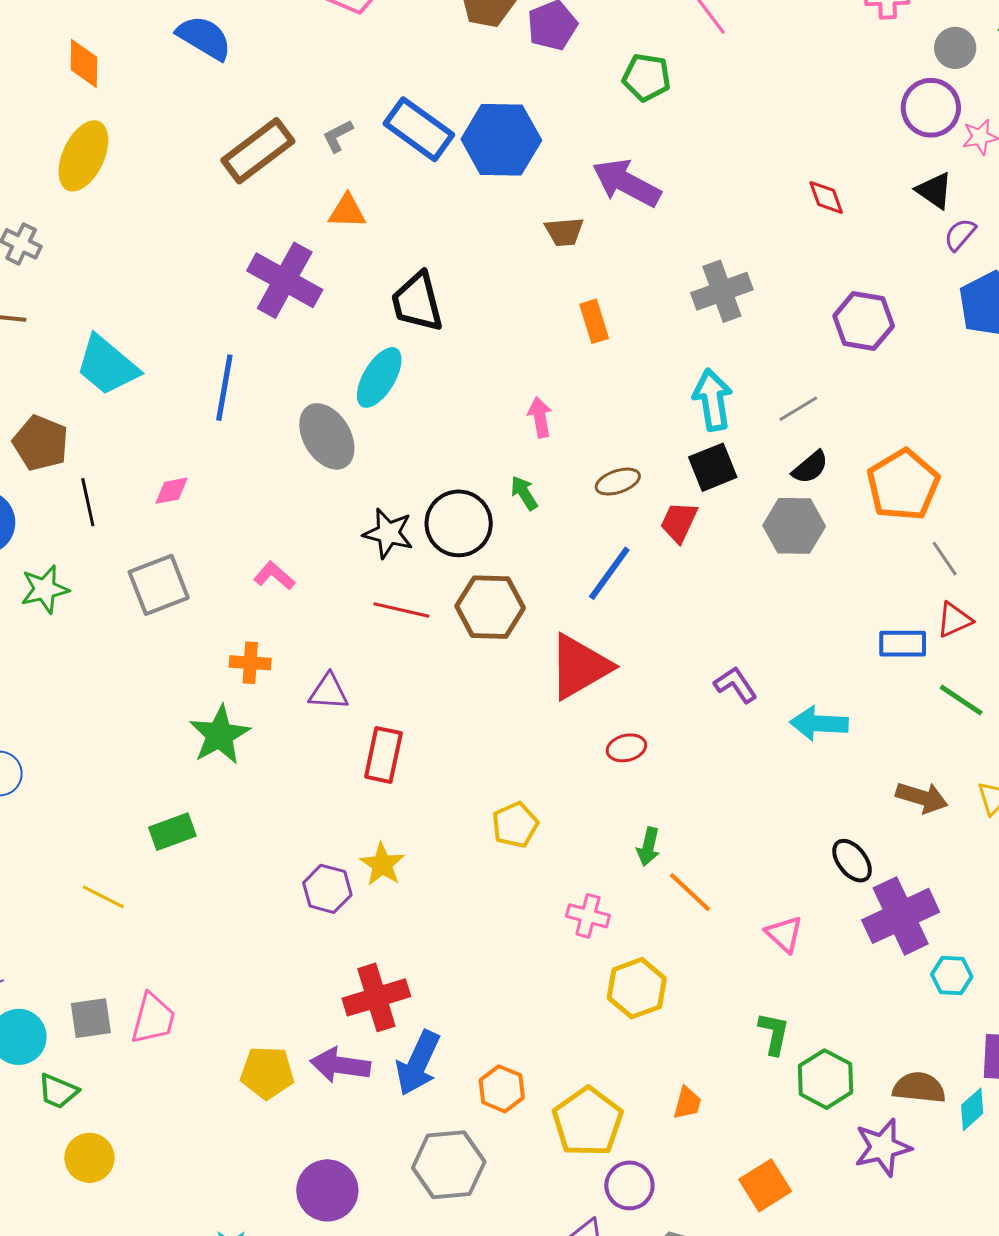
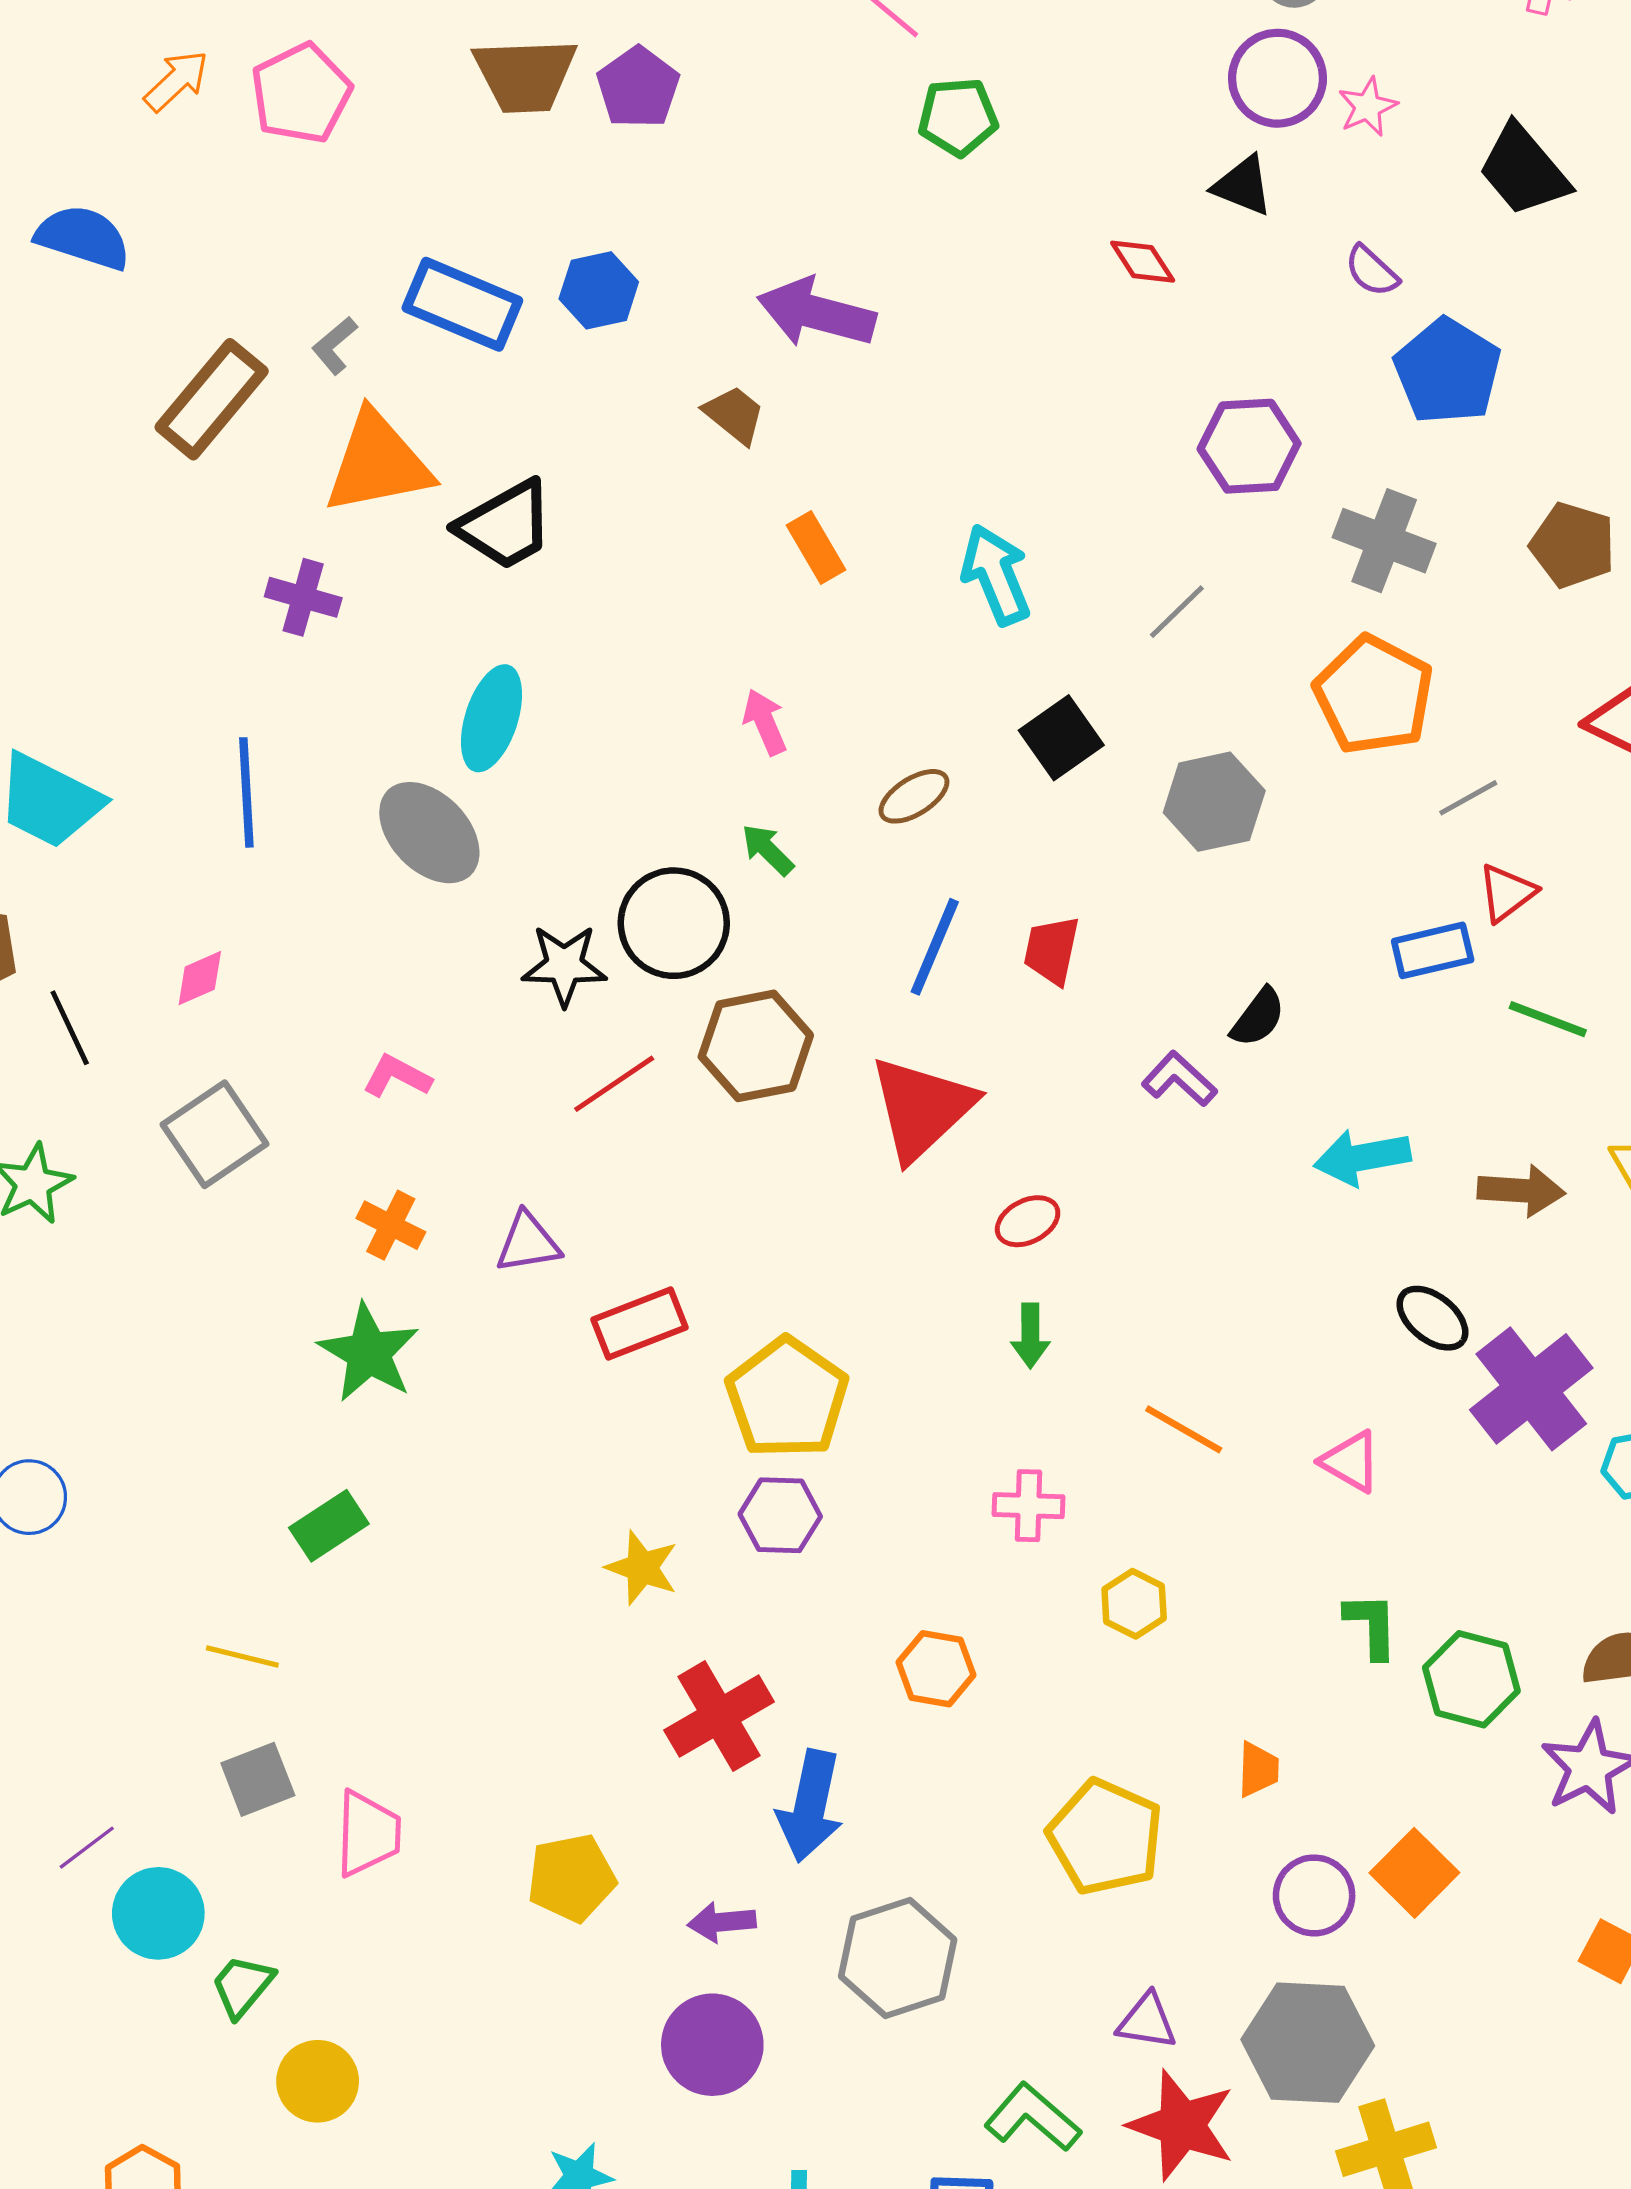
green pentagon: (646, 77) -> (958, 117), moved
blue hexagon: (501, 140) -> (599, 290), size x0.6
black triangle: (934, 191) -> (1243, 186), moved
orange triangle: (347, 211) -> (378, 463), size x1.8
brown trapezoid: (564, 232) -> (734, 415), turned -123
purple semicircle: (960, 234) -> (1372, 271), turned -75
purple cross: (285, 280) -> (303, 597), size x0.6
gray cross: (722, 291) -> (1384, 541), moved, turned -36
black trapezoid: (417, 302) -> (505, 525), moved, turned -92
cyan arrow: (713, 400) -> (996, 575), moved
black semicircle: (810, 467) -> (1258, 1017), moved
red trapezoid: (679, 522) -> (1052, 950), moved
gray line: (945, 559) -> (1468, 798), turned -72
red line: (401, 610) -> (614, 1084), turned -34
orange cross: (250, 663) -> (391, 1225), turned 36
cyan arrow: (819, 724) -> (1362, 1157), moved
red rectangle: (383, 755) -> (639, 1323), turned 70
yellow pentagon: (515, 825) -> (787, 1398), moved, size x1.6
green arrow: (648, 847) -> (1030, 1336), moved
yellow star: (382, 864) -> (642, 1568), moved
purple hexagon: (327, 889) -> (780, 1515), moved
yellow hexagon: (637, 988) -> (1134, 1604), size x0.7
gray square: (91, 1018) -> (258, 1779), moved
purple arrow: (340, 1065) -> (722, 1922), moved, size x0.7
orange hexagon: (502, 1089) -> (936, 1669), moved
green trapezoid: (58, 1091) -> (242, 1986), turned 120
purple circle: (629, 1185) -> (1314, 1895), moved

